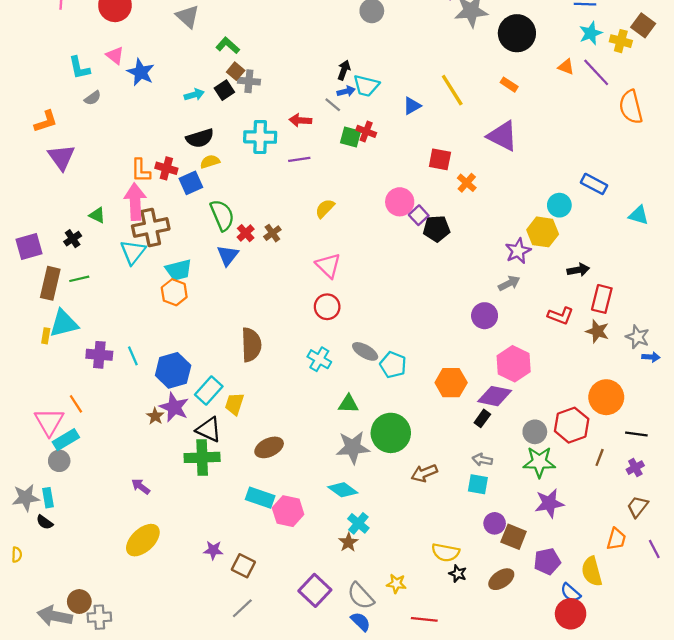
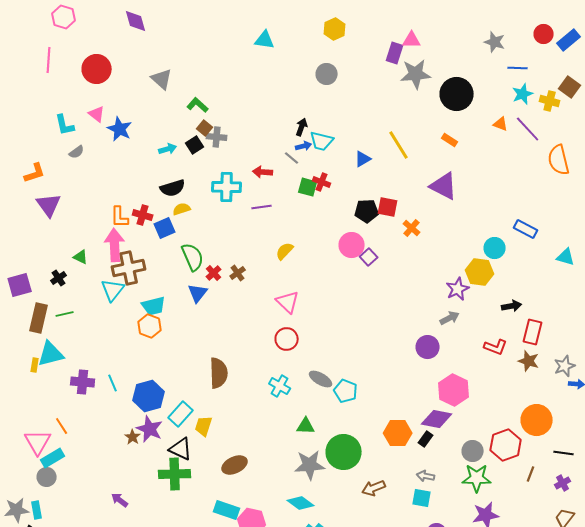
black pentagon: (437, 229) -> (367, 211), moved
gray star: (638, 337) -> (565, 366), turned 30
orange hexagon: (451, 383) -> (398, 433), moved

